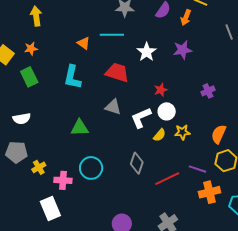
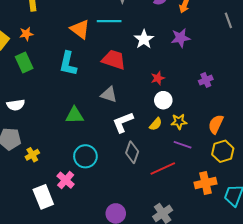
orange triangle: (84, 43) -> (80, 29), size x1.5
white L-shape: (141, 118) -> (123, 122), moved
purple line: (198, 169) -> (183, 145), moved
pink cross: (63, 180) -> (66, 180), moved, turned 36

